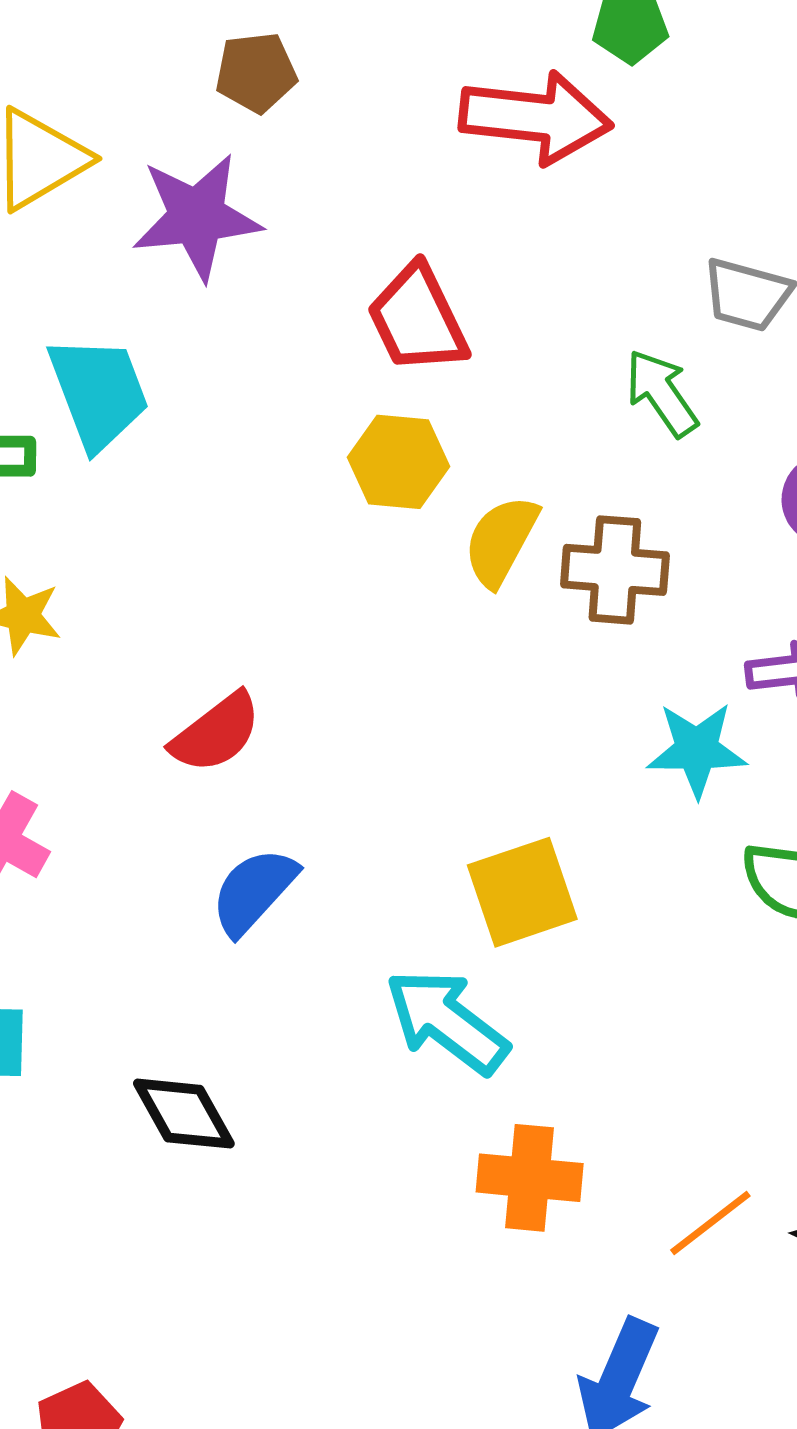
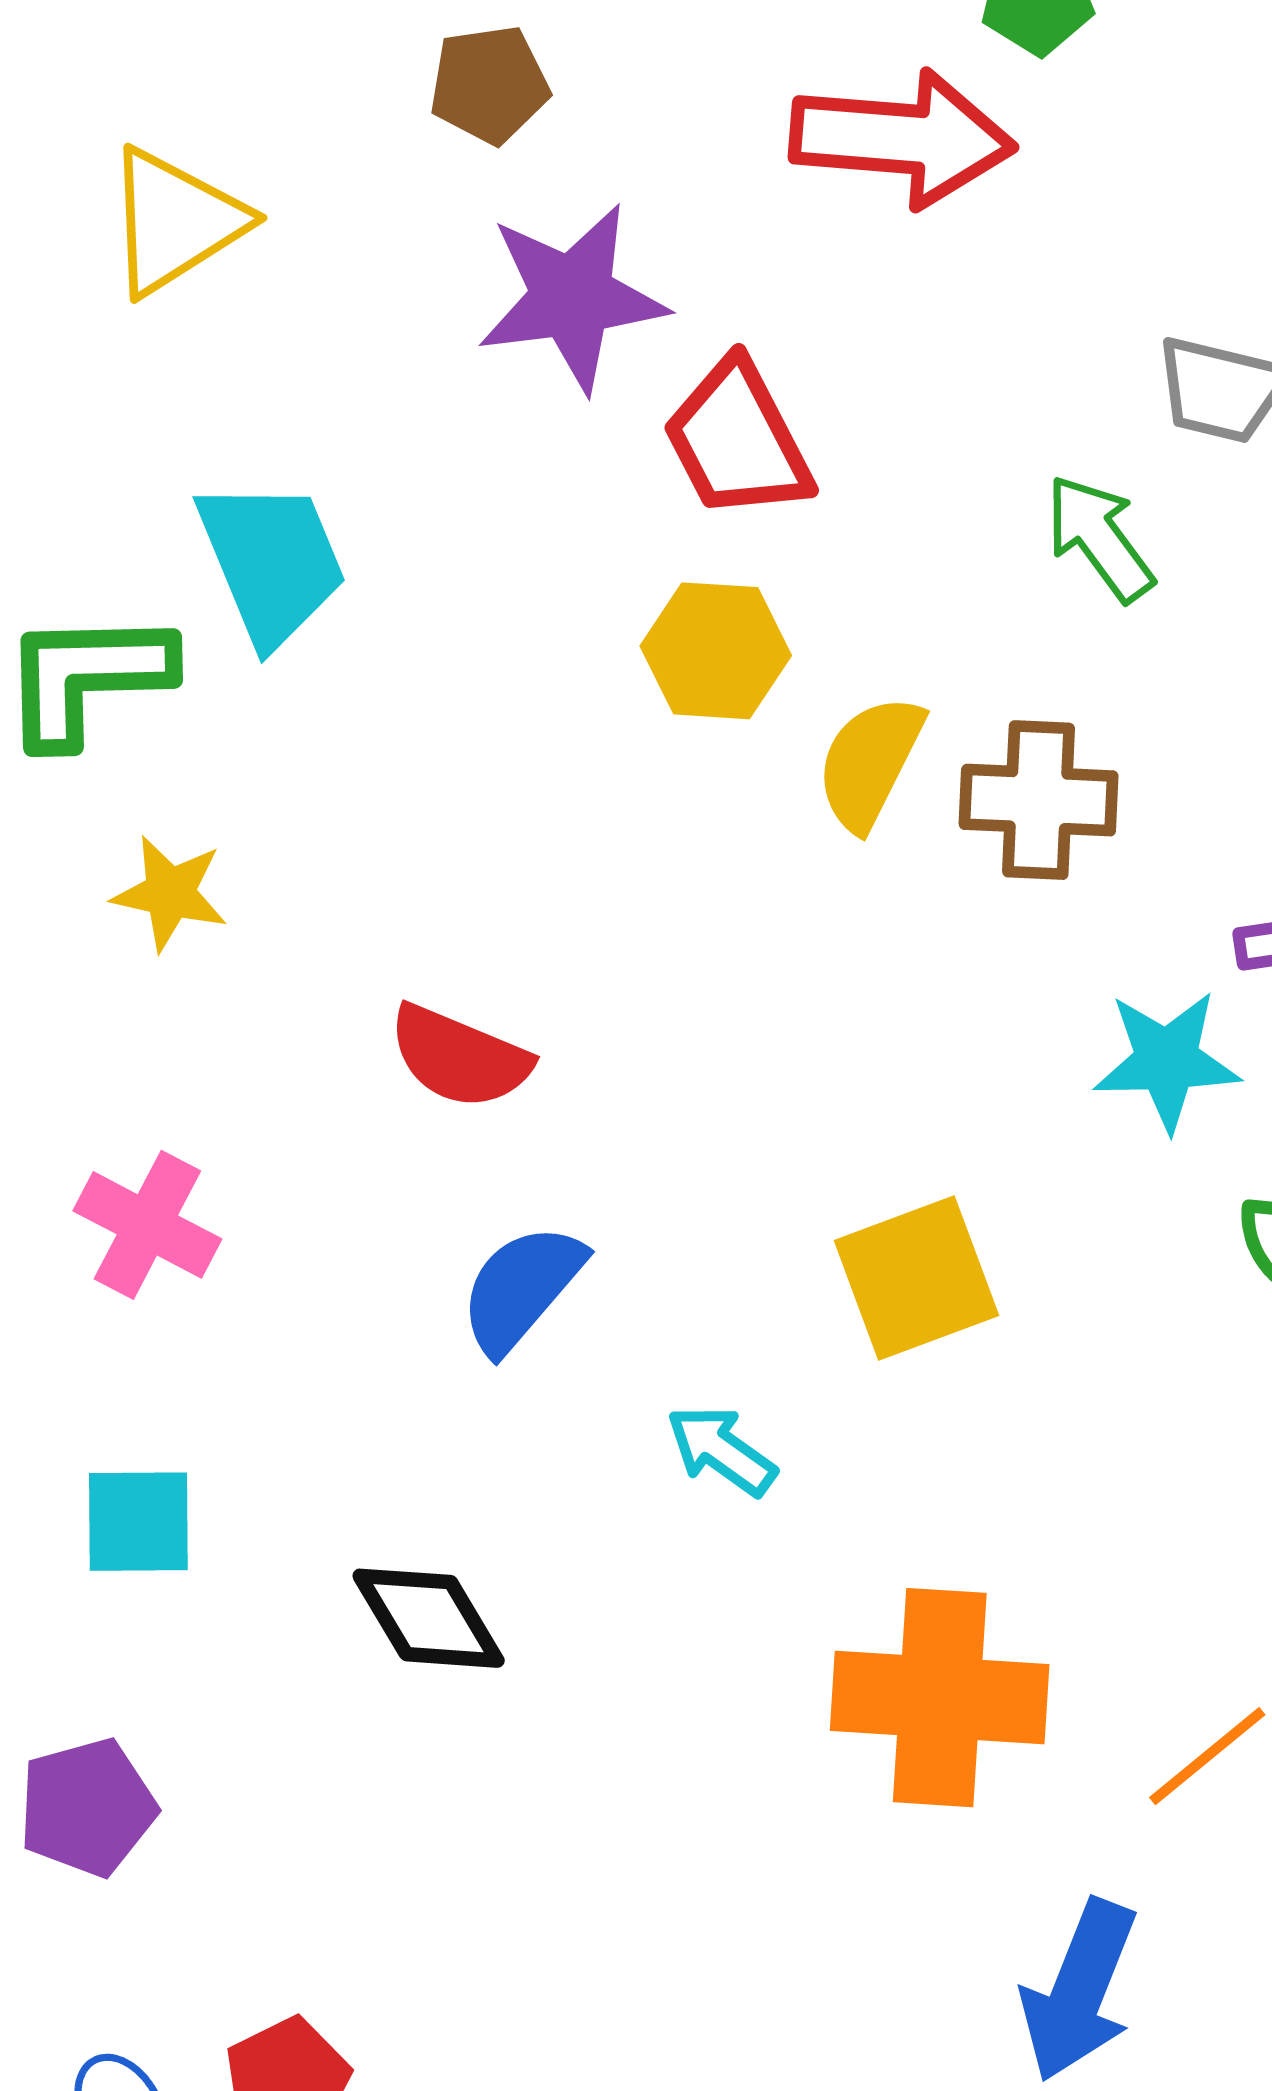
purple star: (197, 217) -> (572, 297), moved
red semicircle: (216, 733) -> (459, 1057), turned 62
cyan arrow: (447, 1021) -> (721, 1450), moved, size x0.6
orange cross: (530, 1178) -> (940, 1698), size x1.4

